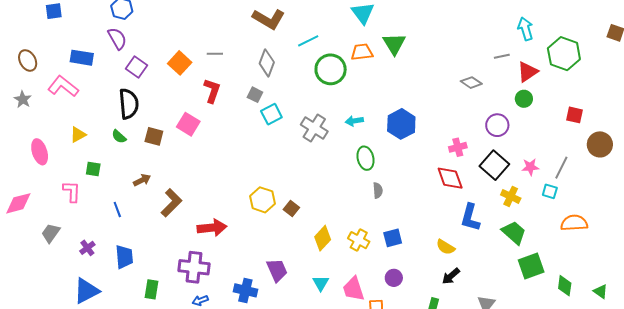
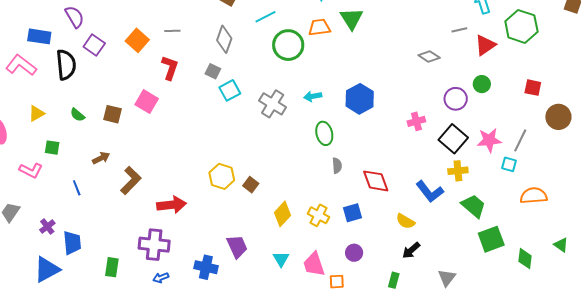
green circle: (524, 99) -> (482, 84), moved
black semicircle: (129, 104) -> (66, 65), moved
pink star: (530, 167) -> (489, 140), size x1.4
red diamond: (450, 178) -> (376, 181), moved
pink L-shape: (72, 192) -> (31, 170), turned 115
yellow cross: (511, 196) -> (458, 171), moved, turned -30
blue L-shape: (470, 218) -> (430, 192), turned -52
blue trapezoid: (124, 257) -> (72, 243), moved
green triangle: (601, 292) -> (561, 245), moved

